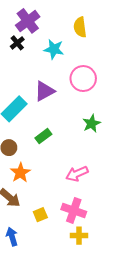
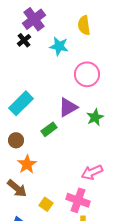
purple triangle: (44, 91) -> (68, 107), moved
pink arrow: (77, 174) -> (92, 172), moved
yellow square: (40, 215) -> (46, 204), turned -32

